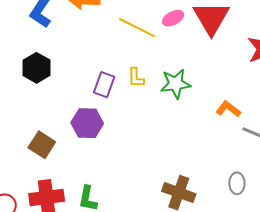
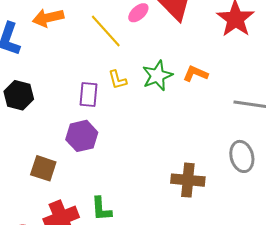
yellow line: (137, 28) -> (106, 31), turned 36
orange L-shape: (228, 109) -> (195, 74), moved
gray ellipse: (237, 183) -> (242, 156), size x1.4

